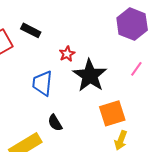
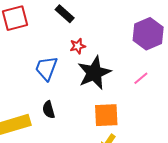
black rectangle: (31, 30) -> (65, 14), moved

